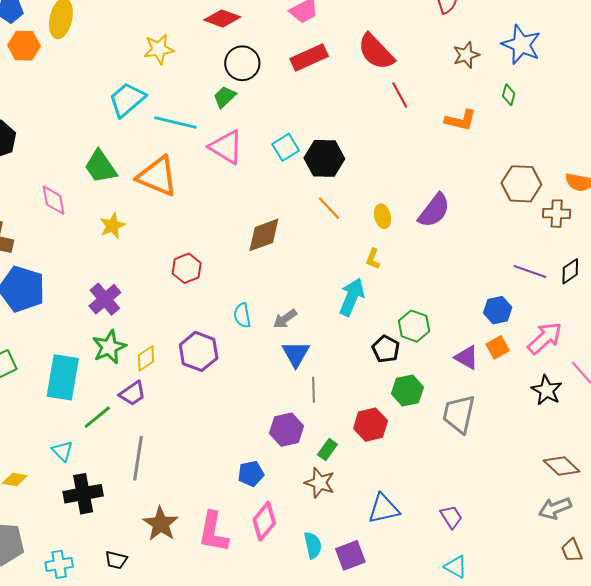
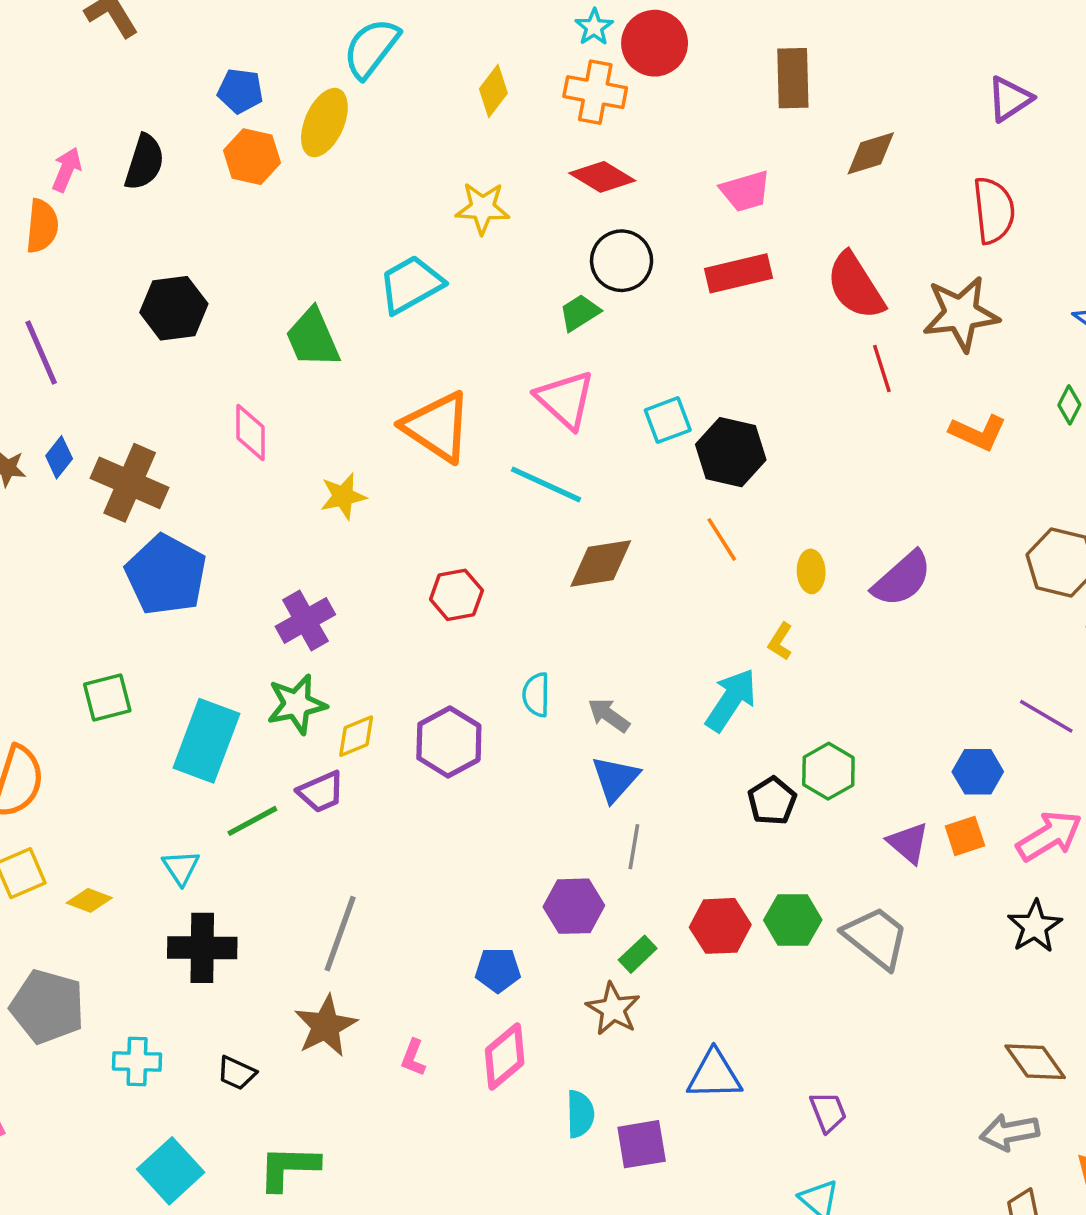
brown star: (466, 55) -> (961, 314), moved, size x1.6
cyan line: (175, 122) -> (546, 484), moved
green trapezoid: (101, 167) -> (313, 338), moved
gray arrow: (285, 319) -> (609, 715), turned 60
green hexagon: (407, 391) -> (793, 920), moved
gray trapezoid: (459, 414) -> (876, 938), turned 105
gray line: (138, 458) -> (340, 934), moved
pink L-shape: (213, 532) -> (413, 1058), size x0.5

